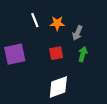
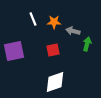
gray arrow: (77, 33) -> (73, 31), turned 80
green arrow: (83, 54) -> (87, 44), moved

